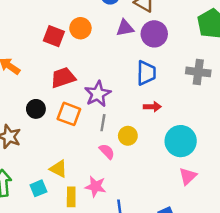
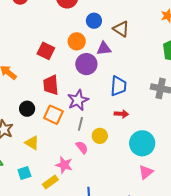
orange circle: (80, 28) -> (77, 41), moved
purple circle: (154, 34) -> (86, 64), moved
red trapezoid: (63, 78) -> (51, 85), turned -80
yellow triangle: (59, 169) -> (32, 143), moved
pink star: (95, 186) -> (64, 165), moved
yellow rectangle: (71, 197) -> (50, 182), turned 49

